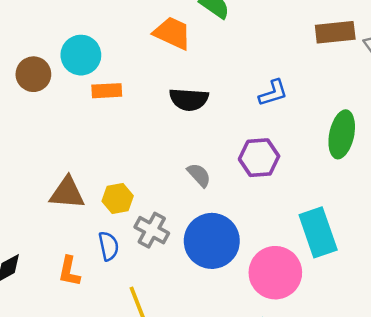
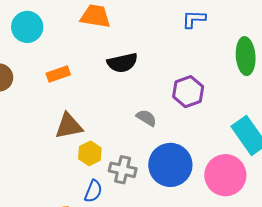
cyan circle: (81, 55) -> (27, 27), moved
blue L-shape: (273, 93) -> (194, 19), moved, turned -145
brown triangle: (67, 193) -> (69, 126), moved
blue semicircle: (109, 246) -> (93, 191), turned 50

